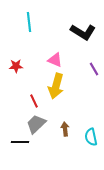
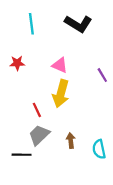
black L-shape: (83, 32) -> (78, 24), moved
red star: (16, 66) -> (17, 63), moved

